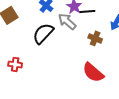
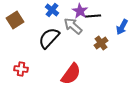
brown cross: (95, 38) -> (101, 43), turned 32
red semicircle: (93, 72) -> (71, 74), moved, turned -95

